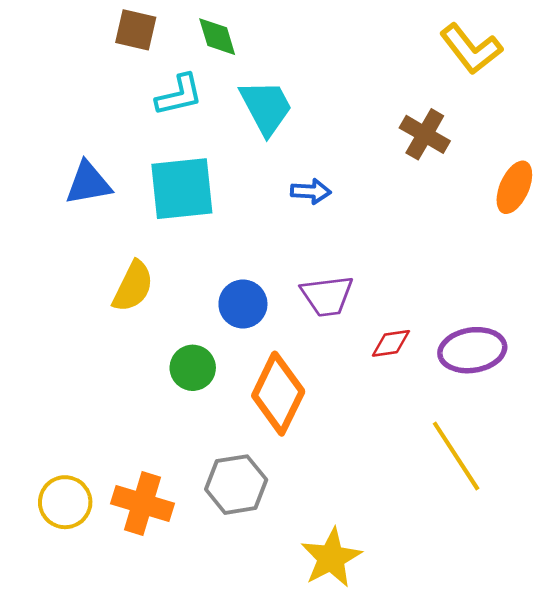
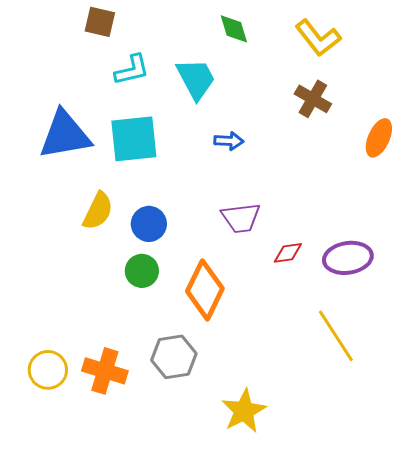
green diamond: (217, 37) -> (234, 29), moved
yellow L-shape: (471, 49) -> (318, 38), moved
blue triangle: (88, 183) -> (65, 135), size x1.5
blue circle: (243, 304) -> (149, 224), moved

